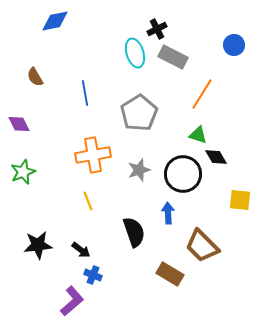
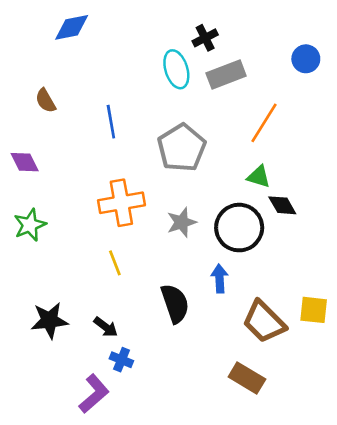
gray rectangle: (173, 57) -> (226, 74), turned -48
yellow square: (240, 200) -> (314, 310), moved
brown rectangle: (170, 274) -> (247, 378), moved

